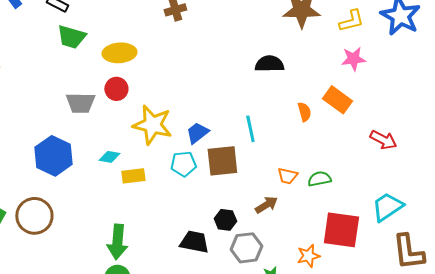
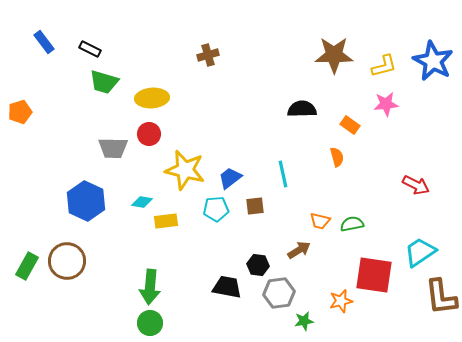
orange rectangle: (337, 100) -> (350, 125), moved, size x0.7
brown square: (222, 161) -> (255, 206), size x0.6

